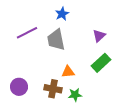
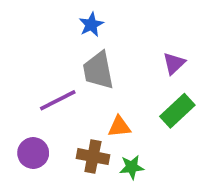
blue star: (62, 14) -> (91, 25), moved
purple line: (27, 33) -> (58, 100), moved

